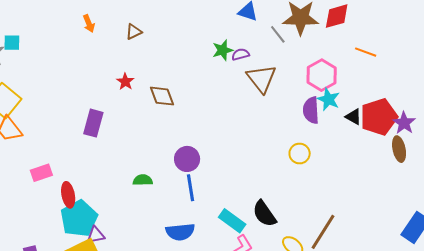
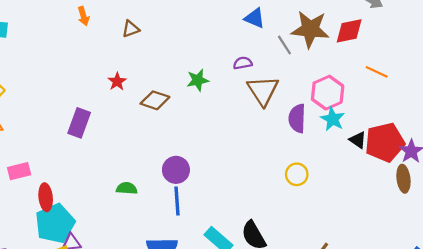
green star: (223, 50) -> (198, 80), moved
brown diamond: (162, 96) -> (155, 100), turned -56
purple semicircle: (311, 110) -> (297, 118), moved

